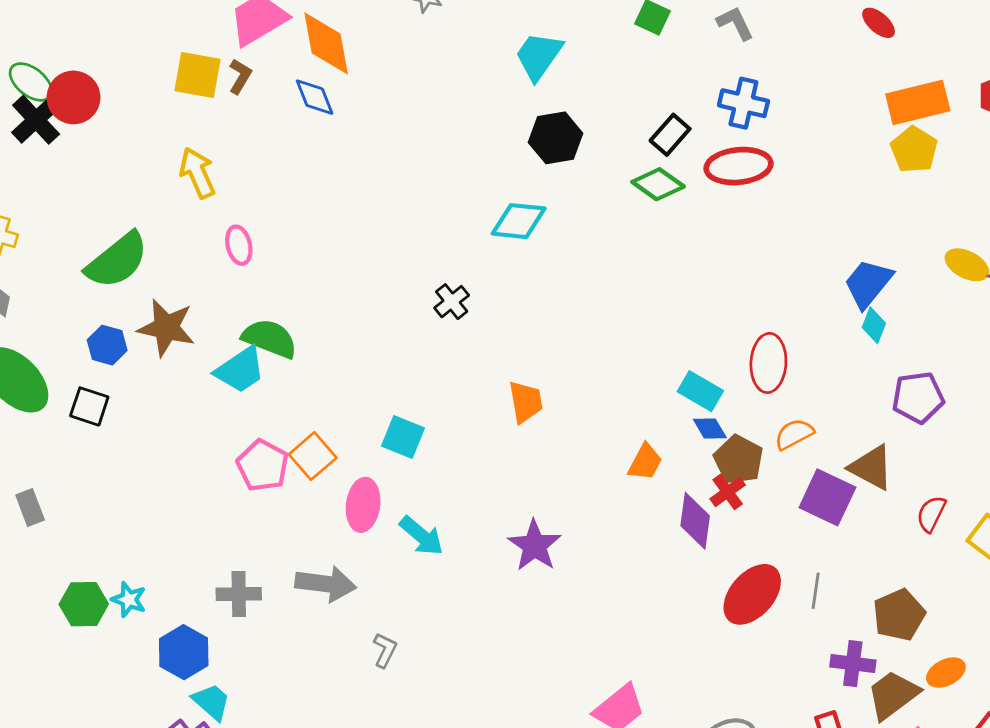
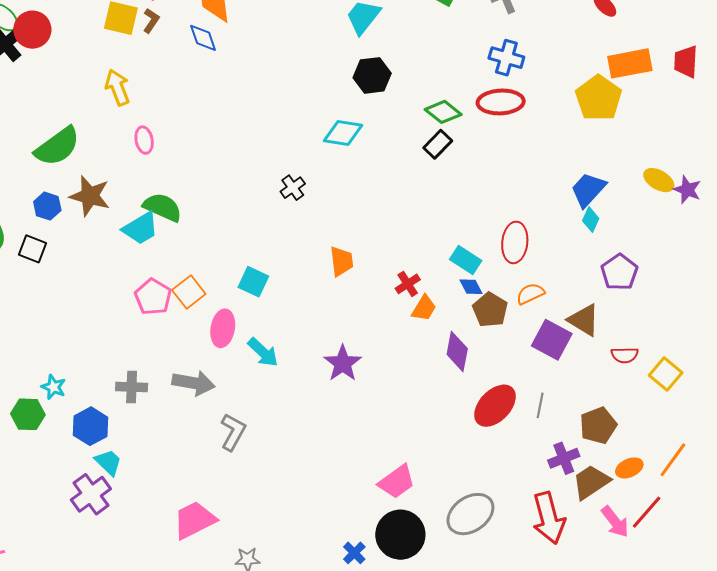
black rectangle: (670, 135) -> (438, 144), moved
yellow pentagon: (914, 150) -> (599, 98), moved, size x1.4
purple pentagon: (918, 397) -> (619, 272), turned -30
red cross: (728, 492) -> (408, 284), moved
red semicircle: (931, 514) -> (625, 355), turned -120
green hexagon: (84, 604) -> (28, 414), moved
gray L-shape: (385, 650) -> (233, 432), size x1.5
purple cross: (853, 664) -> (564, 458), turned -32

